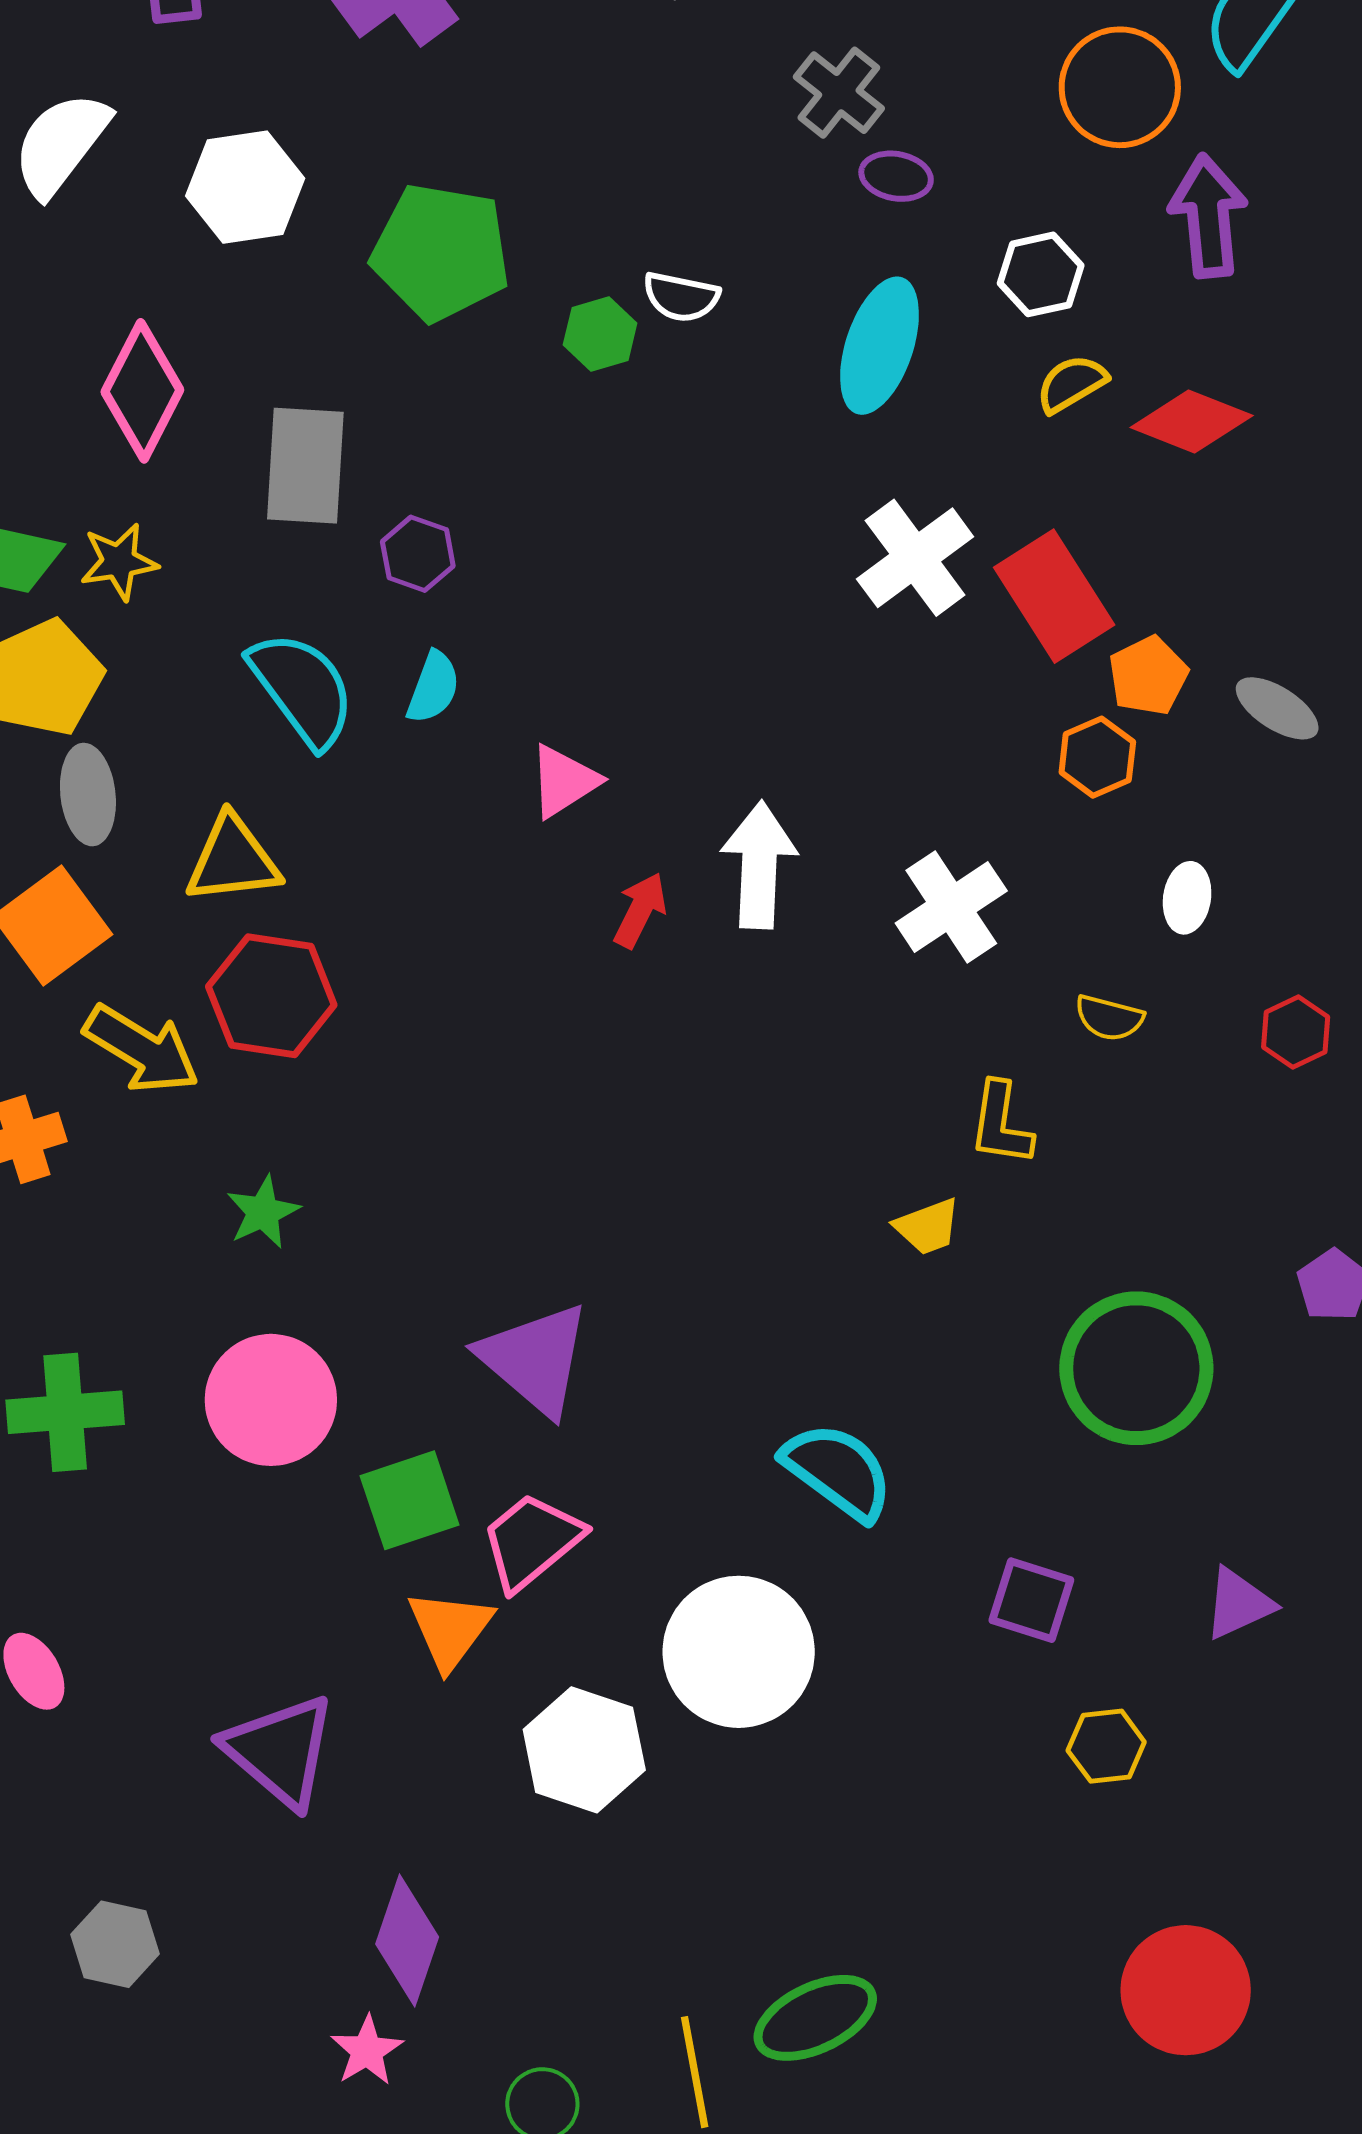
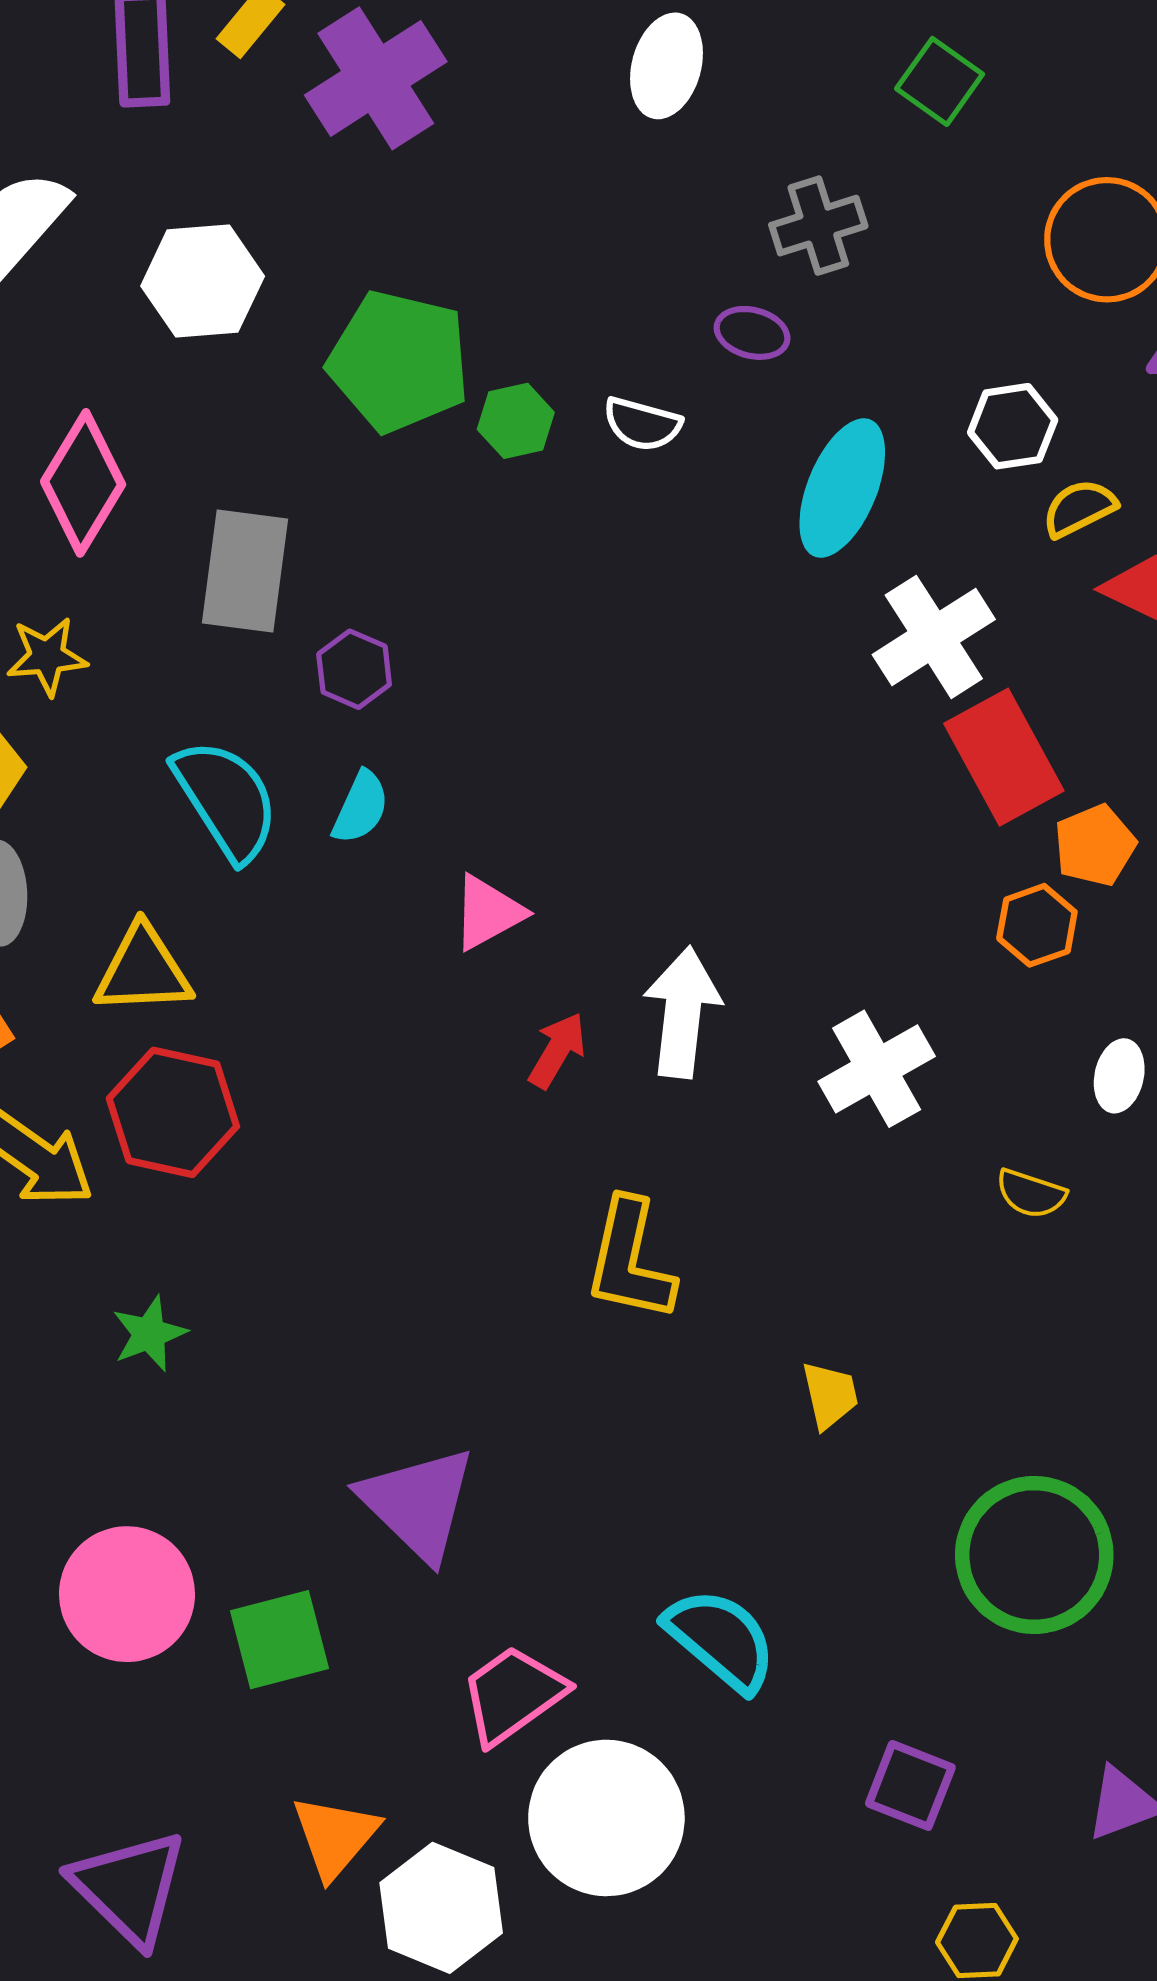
gray cross: (839, 93) -> (818, 226), turned 30
purple ellipse: (896, 176) -> (752, 333), moved
green hexagon: (600, 334) -> (516, 421), moved
yellow semicircle: (1072, 384) -> (1079, 508), moved
white cross: (915, 558) -> (934, 637), moved
yellow L-shape: (1001, 1124) -> (630, 1260), moved, size x1.4
yellow trapezoid: (928, 1227) -> (830, 1395), turned -86
pink circle: (271, 1400) -> (127, 1594), moved
pink trapezoid: (532, 1541) -> (513, 1695), moved
orange triangle: (450, 1629) -> (335, 1836), moved

